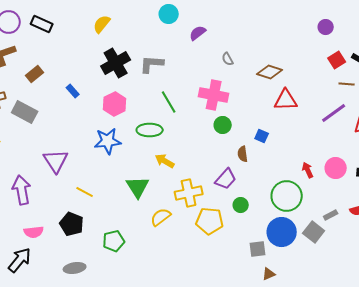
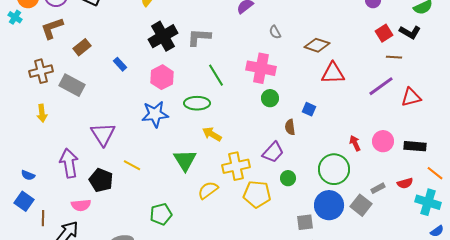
black pentagon: (72, 224) -> (101, 180), moved

